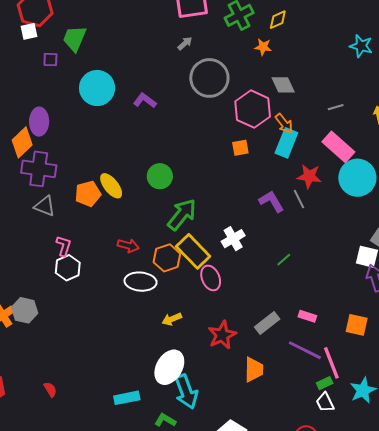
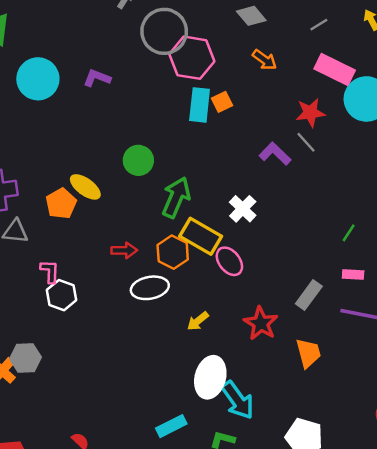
pink hexagon: (253, 109) -> (192, 58), moved
cyan rectangle: (286, 143) -> (200, 105), moved
green line: (284, 260) -> (349, 233), moved

